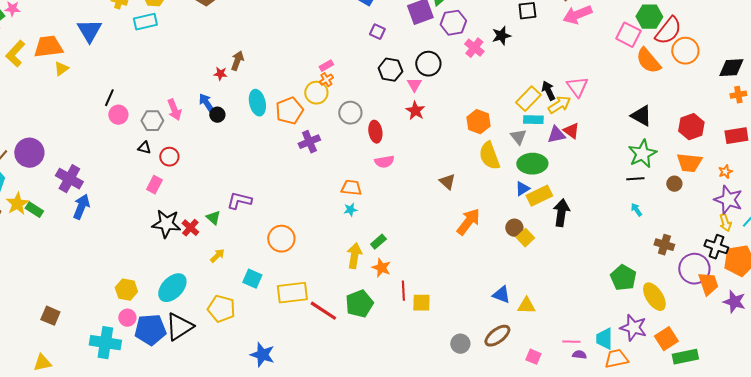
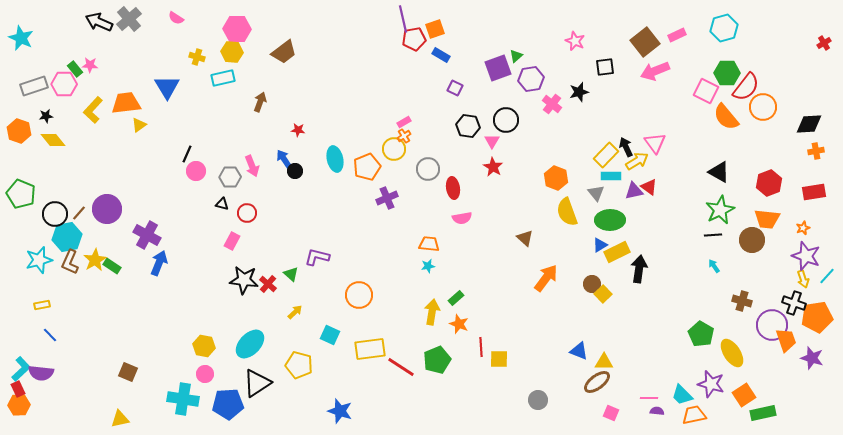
brown arrow: (237, 61) -> (260, 102), moved
brown circle: (674, 184) -> (752, 240), size x1.6
blue pentagon: (150, 330) -> (228, 404), moved
brown ellipse: (497, 336) -> (597, 382), moved
cyan trapezoid: (604, 339) -> (682, 395), turned -45

